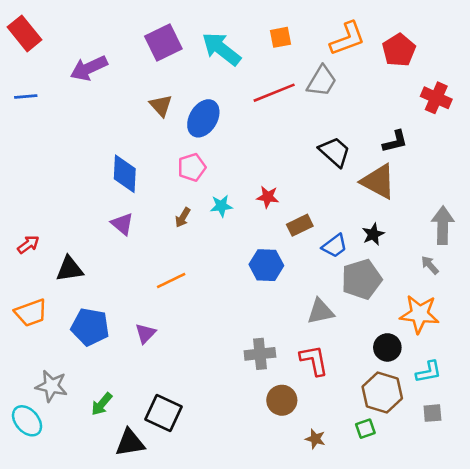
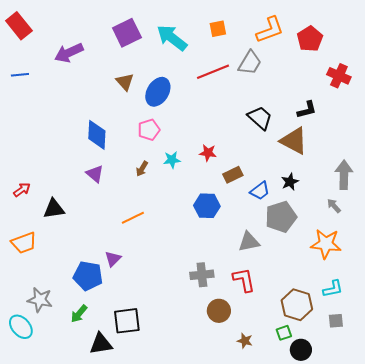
blue pentagon: (90, 327) -> (88, 276), moved
black circle: (387, 347) -> (301, 350), moved
black square: (163, 413) -> (127, 321), turned -32

